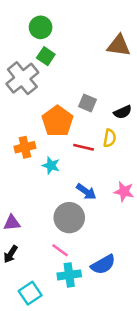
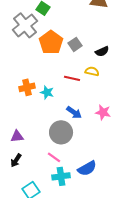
gray square: (87, 103) -> (75, 44), turned 32
orange pentagon: (57, 121) -> (51, 42), moved
yellow semicircle: (110, 138) -> (92, 71), turned -88
orange cross: (25, 147) -> (27, 87), moved

